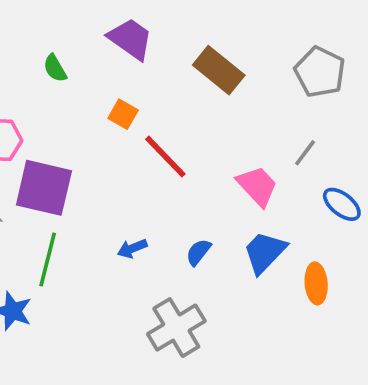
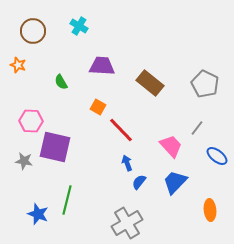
purple trapezoid: (130, 39) -> (102, 66), turned -32
blue arrow: (132, 248) -> (127, 163), moved, turned 91
green line: (48, 260) -> (67, 200), moved
orange ellipse: (316, 283) -> (210, 210), moved

